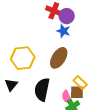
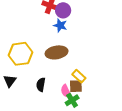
brown ellipse: (59, 58) -> (57, 52), turned 50
black semicircle: (42, 90) -> (41, 85), size x0.6

